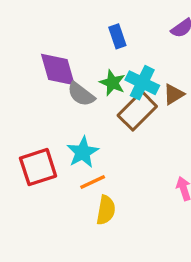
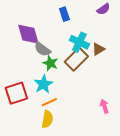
green star: (112, 83) -> (50, 63), moved
yellow semicircle: (106, 210) -> (47, 119), moved

